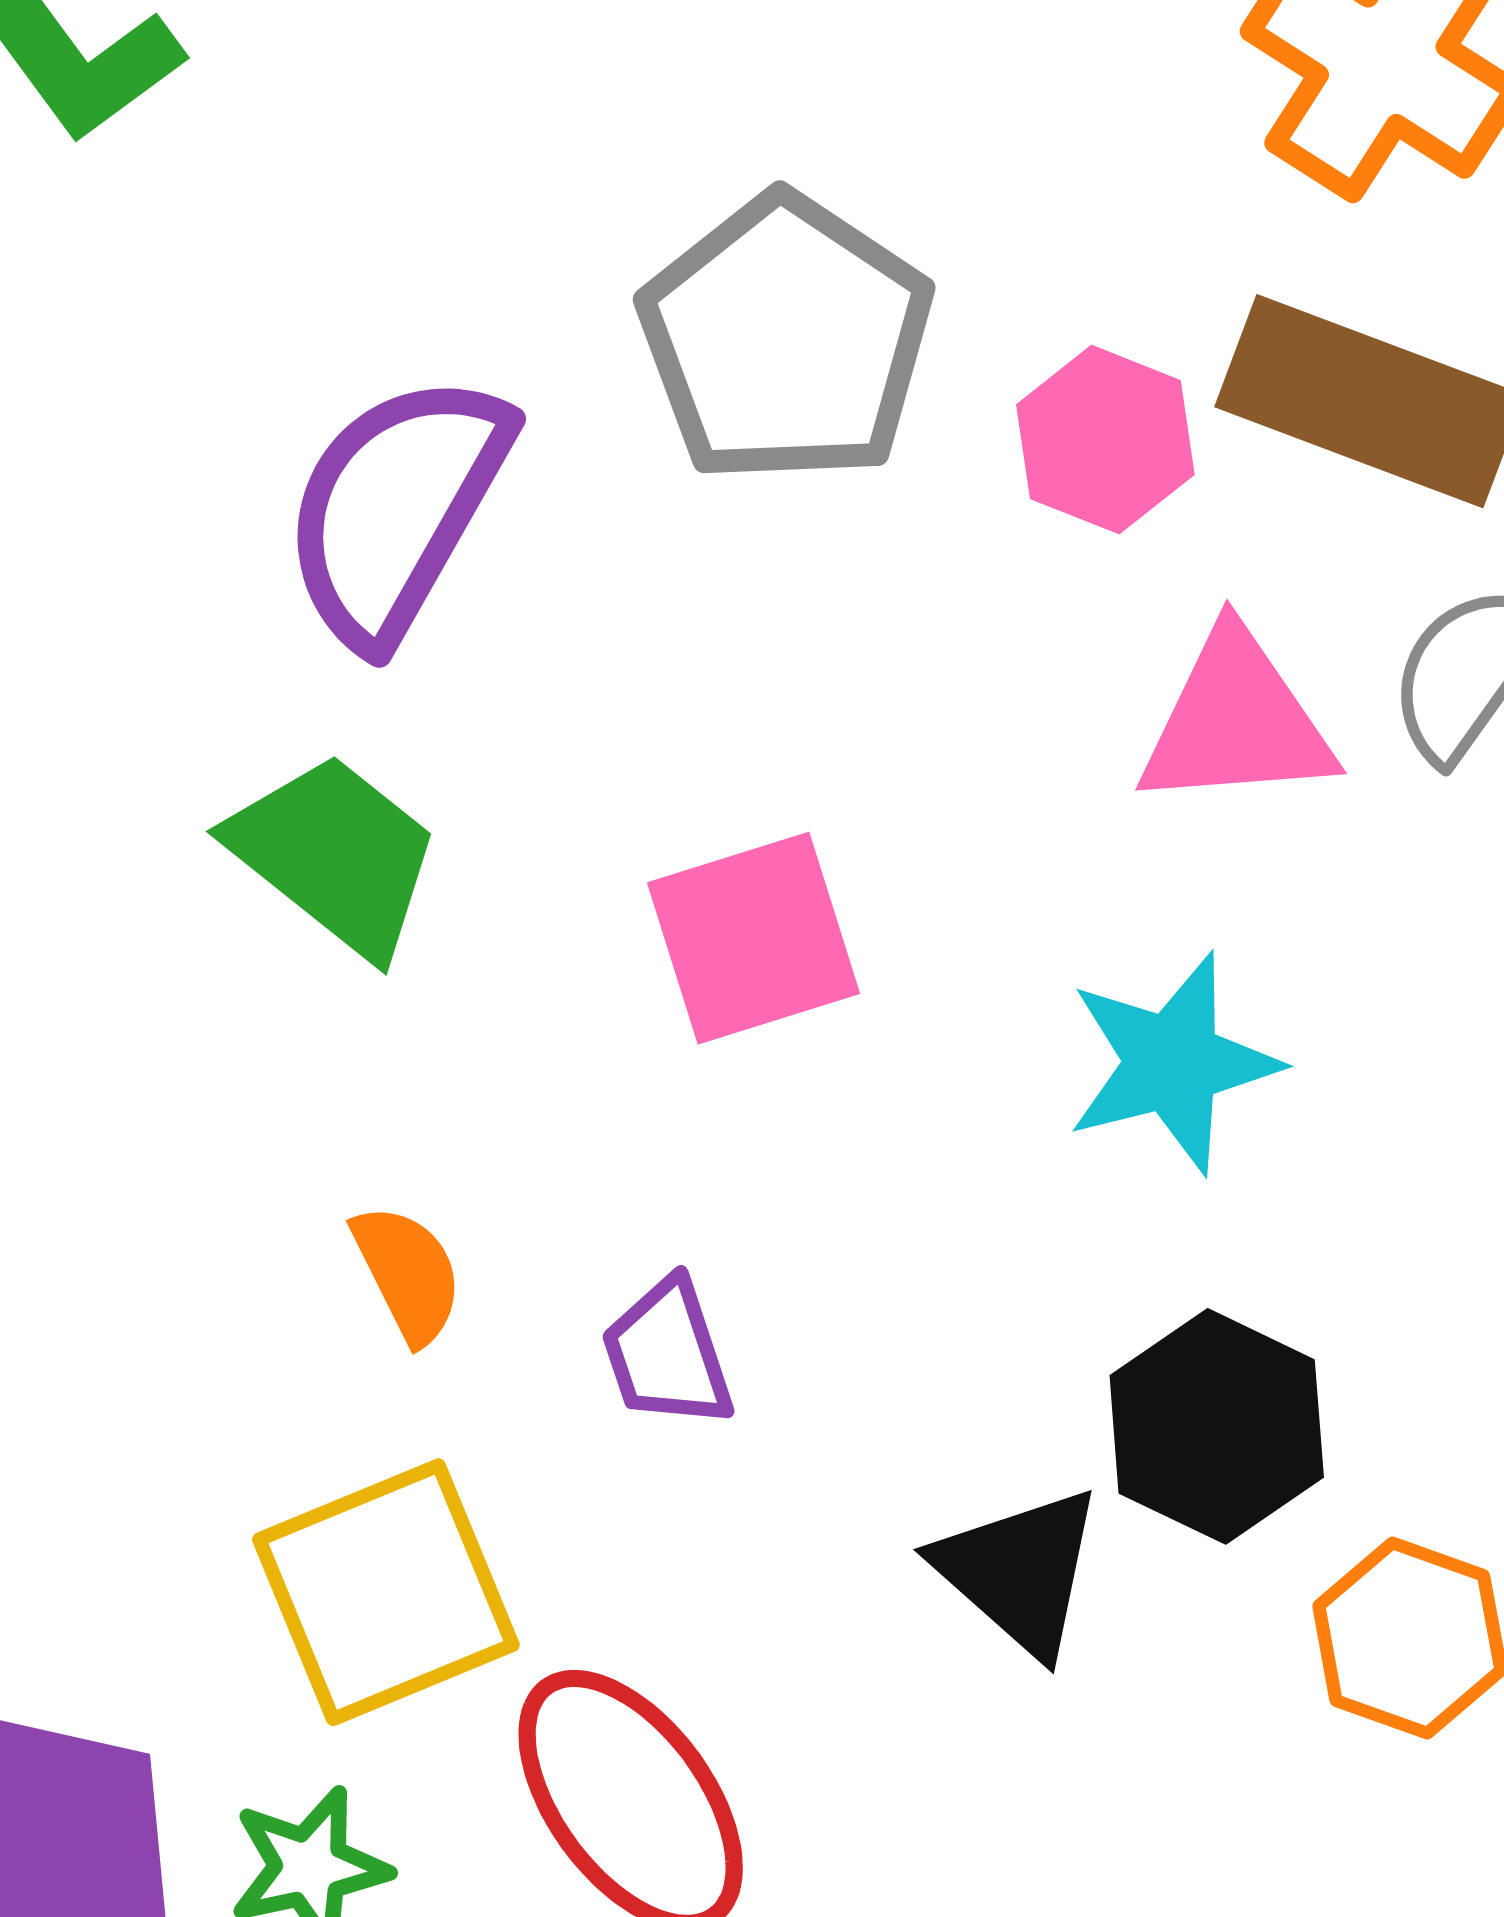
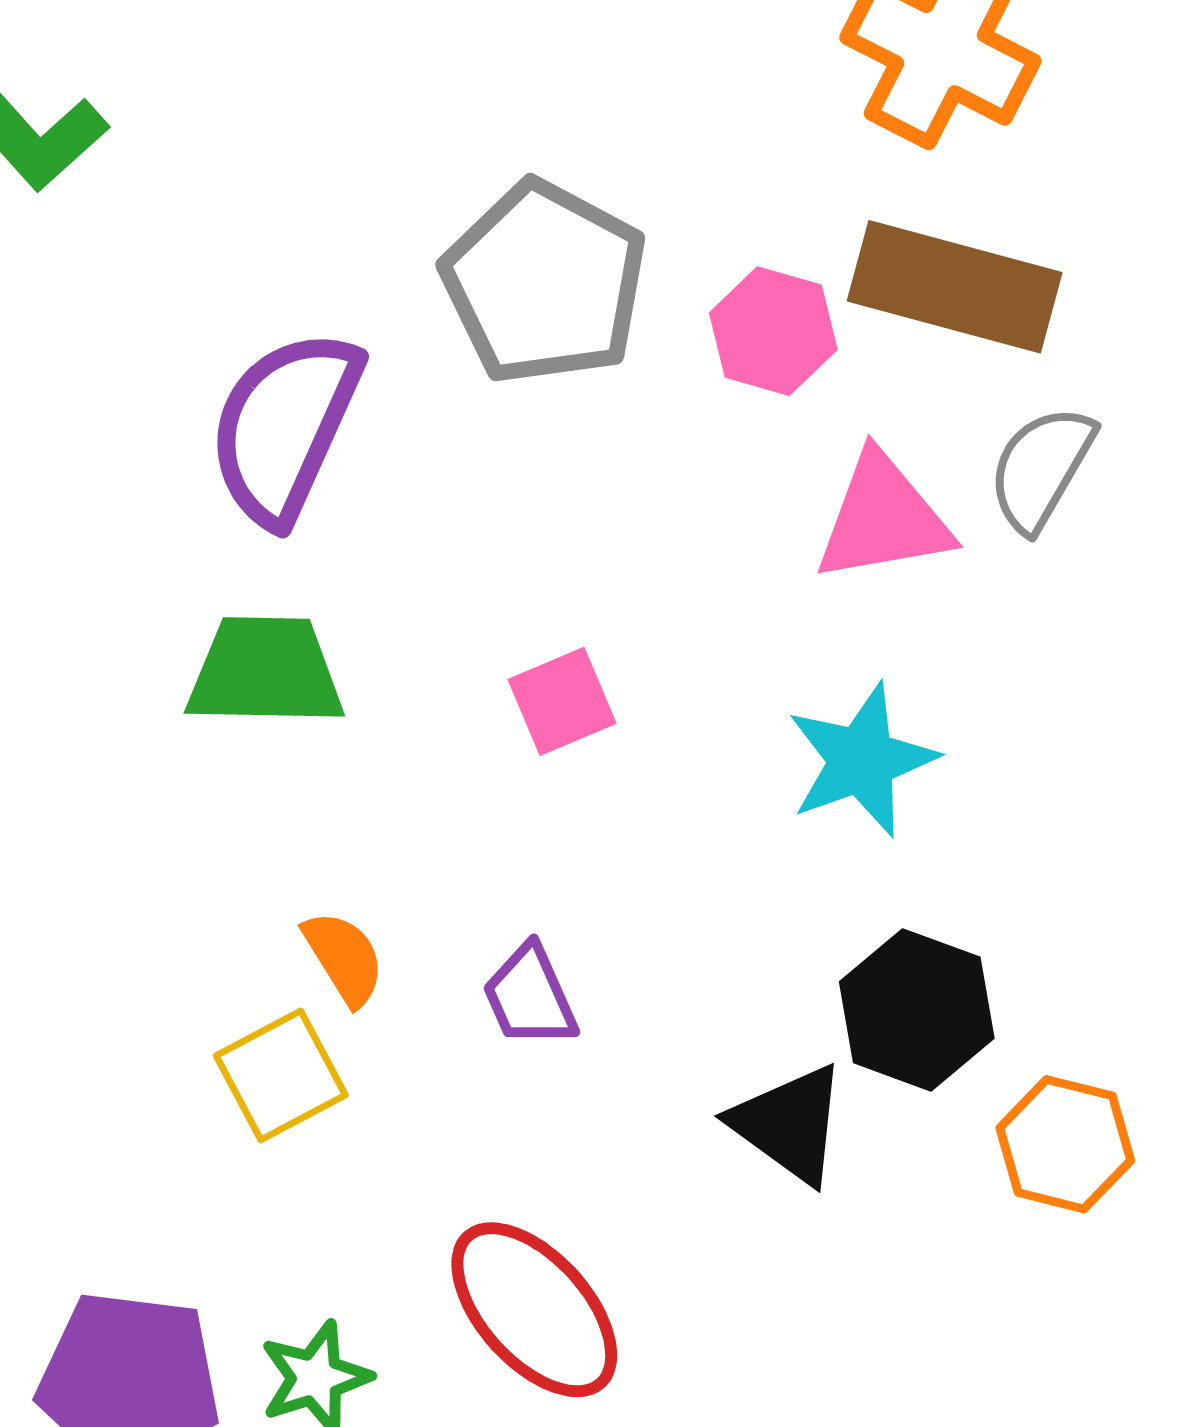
green trapezoid: (335, 855) -> (265, 672), turned -32
pink square: (754, 938) -> (562, 701), size x0.7
yellow square: (386, 1592) -> (281, 1075), moved, size x0.7

